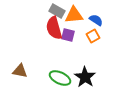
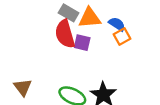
orange square: (93, 36) -> (122, 36), moved
brown triangle: (20, 71) -> (23, 87), turned 42

